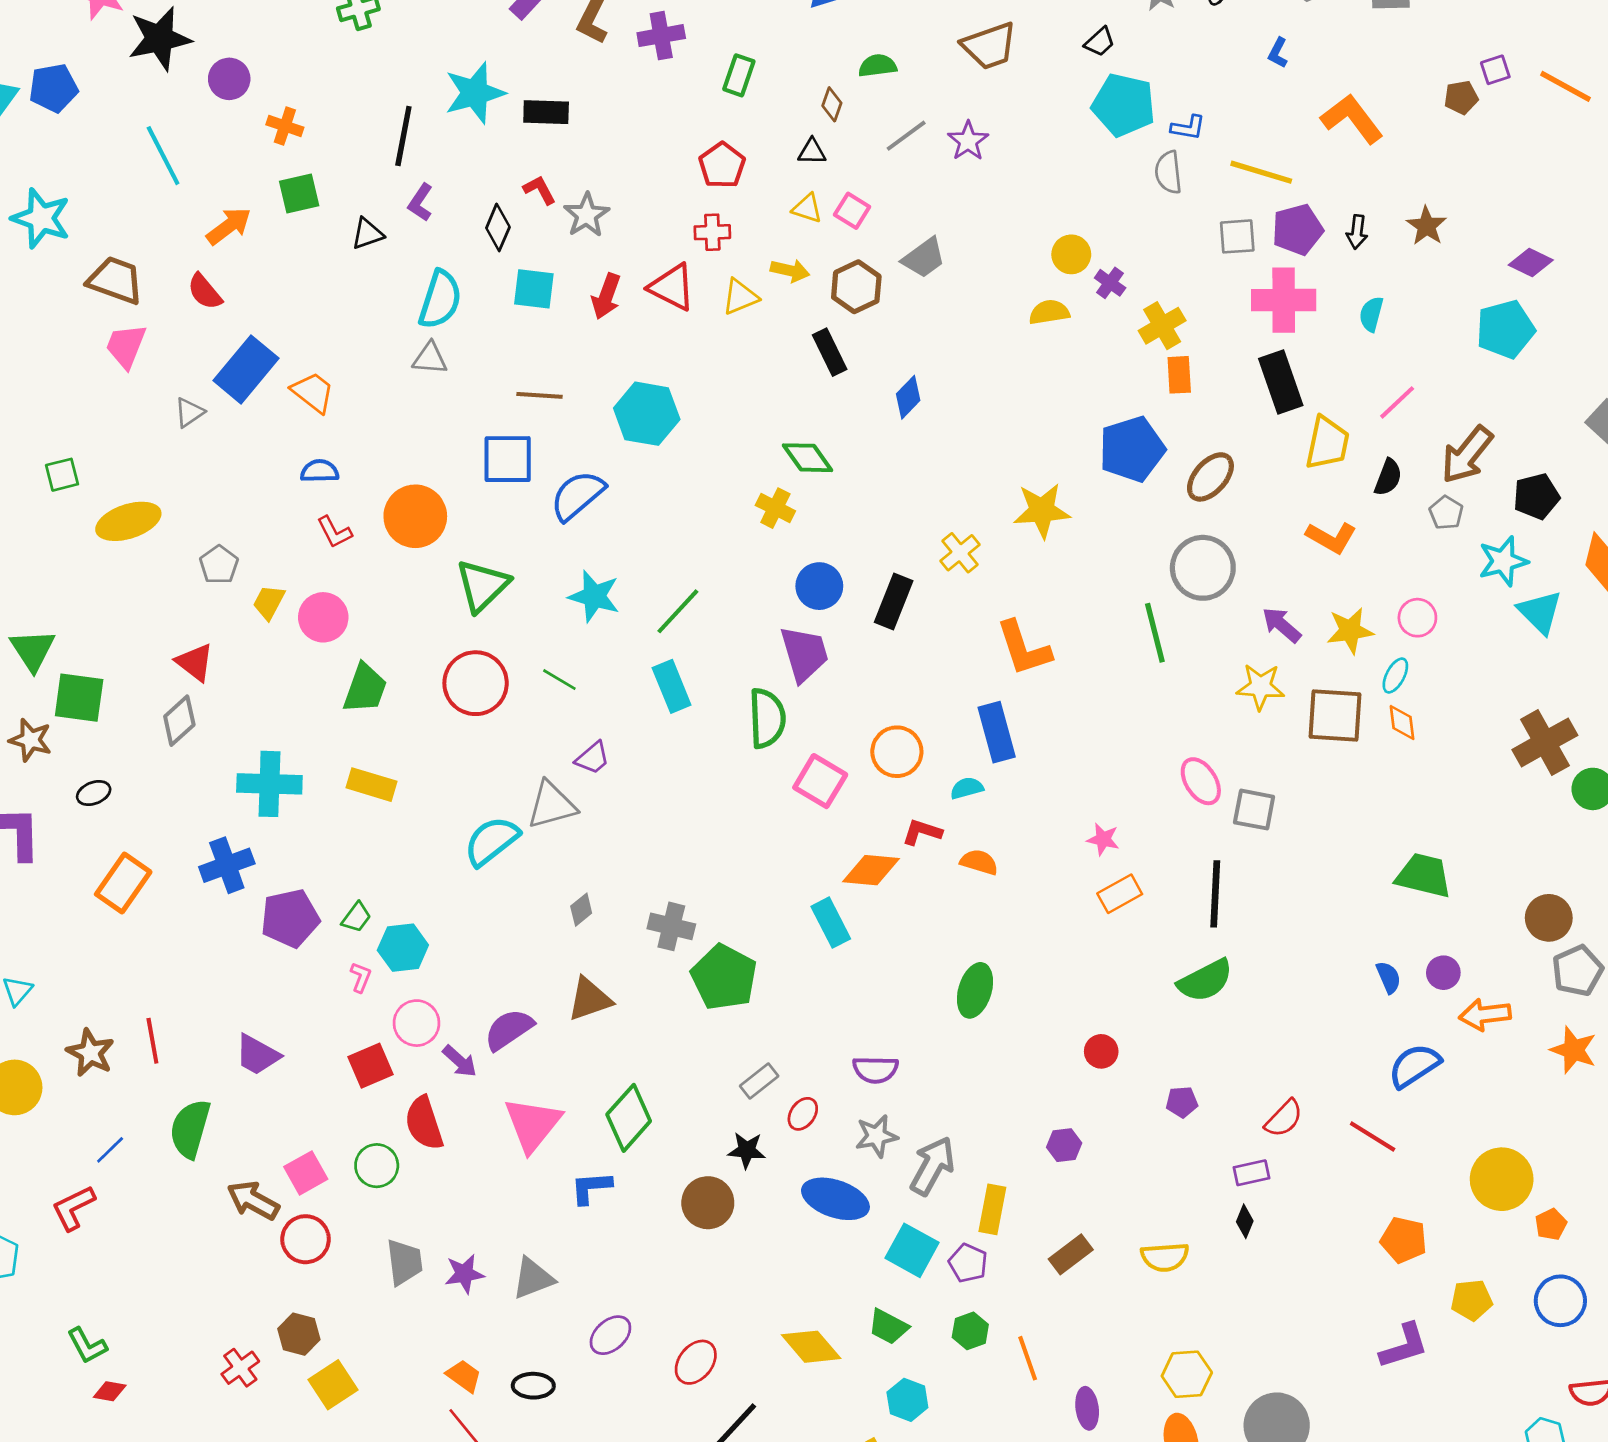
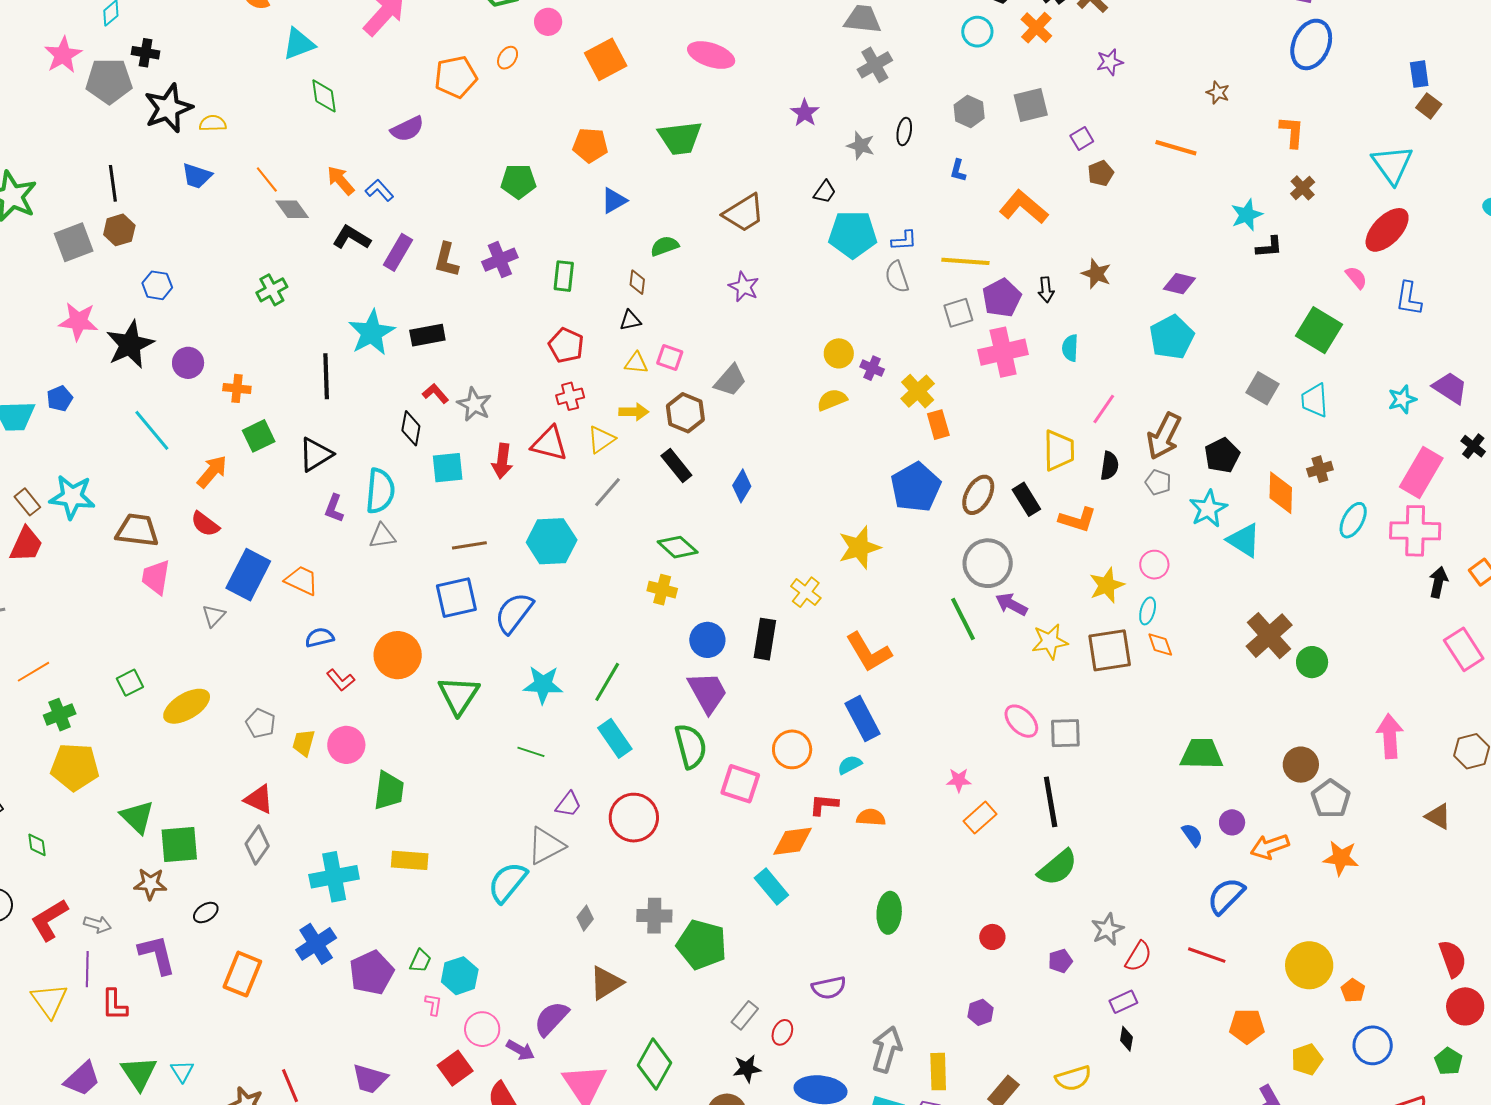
purple square: (1495, 70) -> (1082, 138), moved
blue pentagon: (53, 88) -> (60, 399), size x0.7
gray line: (906, 136) -> (607, 492), moved
purple L-shape: (420, 202) -> (334, 508), moved
black triangle: (367, 234) -> (316, 454), size x1.4
black rectangle: (1281, 382) -> (1026, 499), moved, size x0.7
purple arrow: (1282, 625) -> (1011, 604), moved
red circle: (476, 683) -> (634, 818), moved
gray star: (877, 1136) -> (1107, 929), moved

